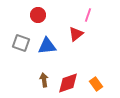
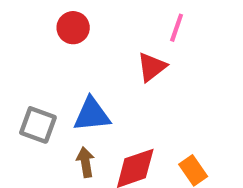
gray square: (21, 43) -> (38, 125), moved
blue triangle: (47, 46) -> (92, 115), moved

